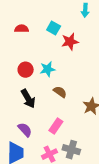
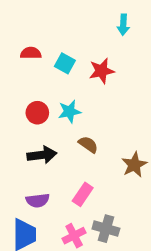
cyan square: (54, 28) -> (65, 63), moved
black arrow: (28, 99) -> (42, 155), turned -66
purple semicircle: (25, 130) -> (38, 200), turned 126

